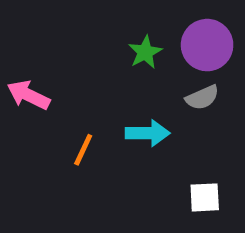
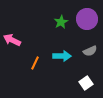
gray semicircle: (202, 97) -> (90, 51), moved
white square: (205, 197) -> (86, 83), turned -32

